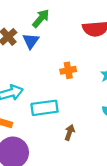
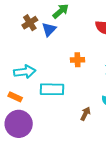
brown arrow: (70, 132) -> (85, 114), moved

